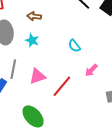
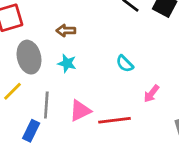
red line: (62, 86) -> (115, 120), turned 50

